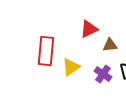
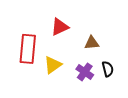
red triangle: (89, 29) -> (60, 27), moved

